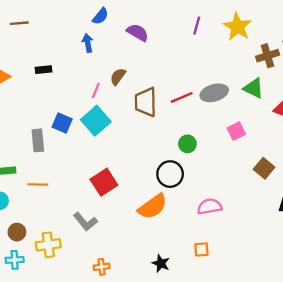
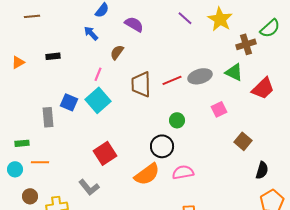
purple line: (197, 26) -> (185, 18), turned -63
blue arrow: (88, 43) -> (91, 33), turned -35
brown semicircle: (118, 77) -> (117, 52), moved
orange line: (38, 184) -> (40, 162), moved
pink semicircle: (210, 207) -> (183, 172), moved

